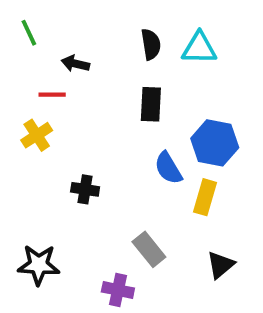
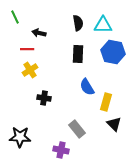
yellow cross: (37, 135) -> (30, 70), moved
blue hexagon: (215, 143) -> (113, 52), moved
black triangle: (221, 265) -> (114, 124), moved, turned -35

